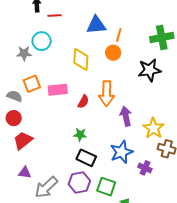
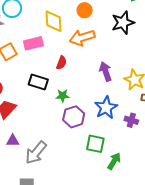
pink rectangle: (58, 90) -> (33, 43), moved
orange arrow: (107, 93) -> (82, 38), moved, turned 80
black rectangle: (86, 158) -> (38, 82), moved
purple hexagon: (79, 183) -> (74, 117), moved

